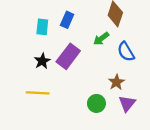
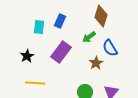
black star: (42, 61) -> (27, 56), moved
brown star: (116, 82) -> (96, 63), moved

